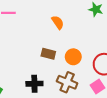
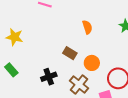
black cross: (34, 84) -> (49, 77), turned -35

